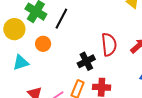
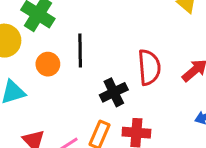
black line: (61, 19) -> (80, 50), moved, turned -30

